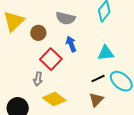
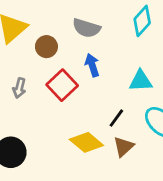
black line: (98, 78) -> (116, 118), moved, turned -32
gray arrow: (38, 79) -> (19, 88), moved
yellow diamond: (54, 99) -> (86, 142), moved

